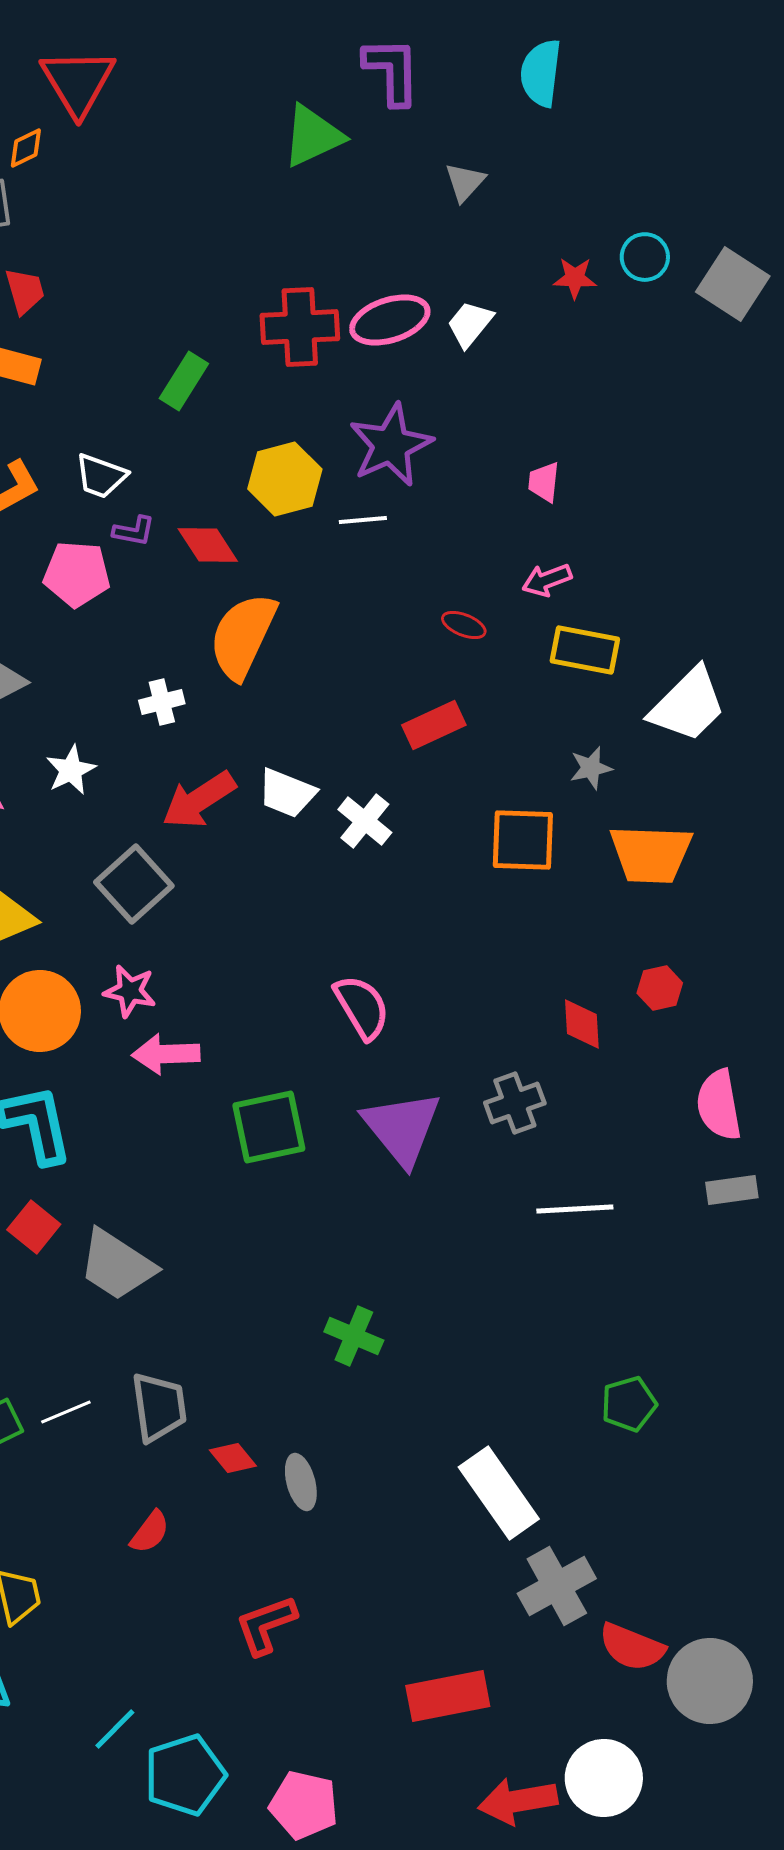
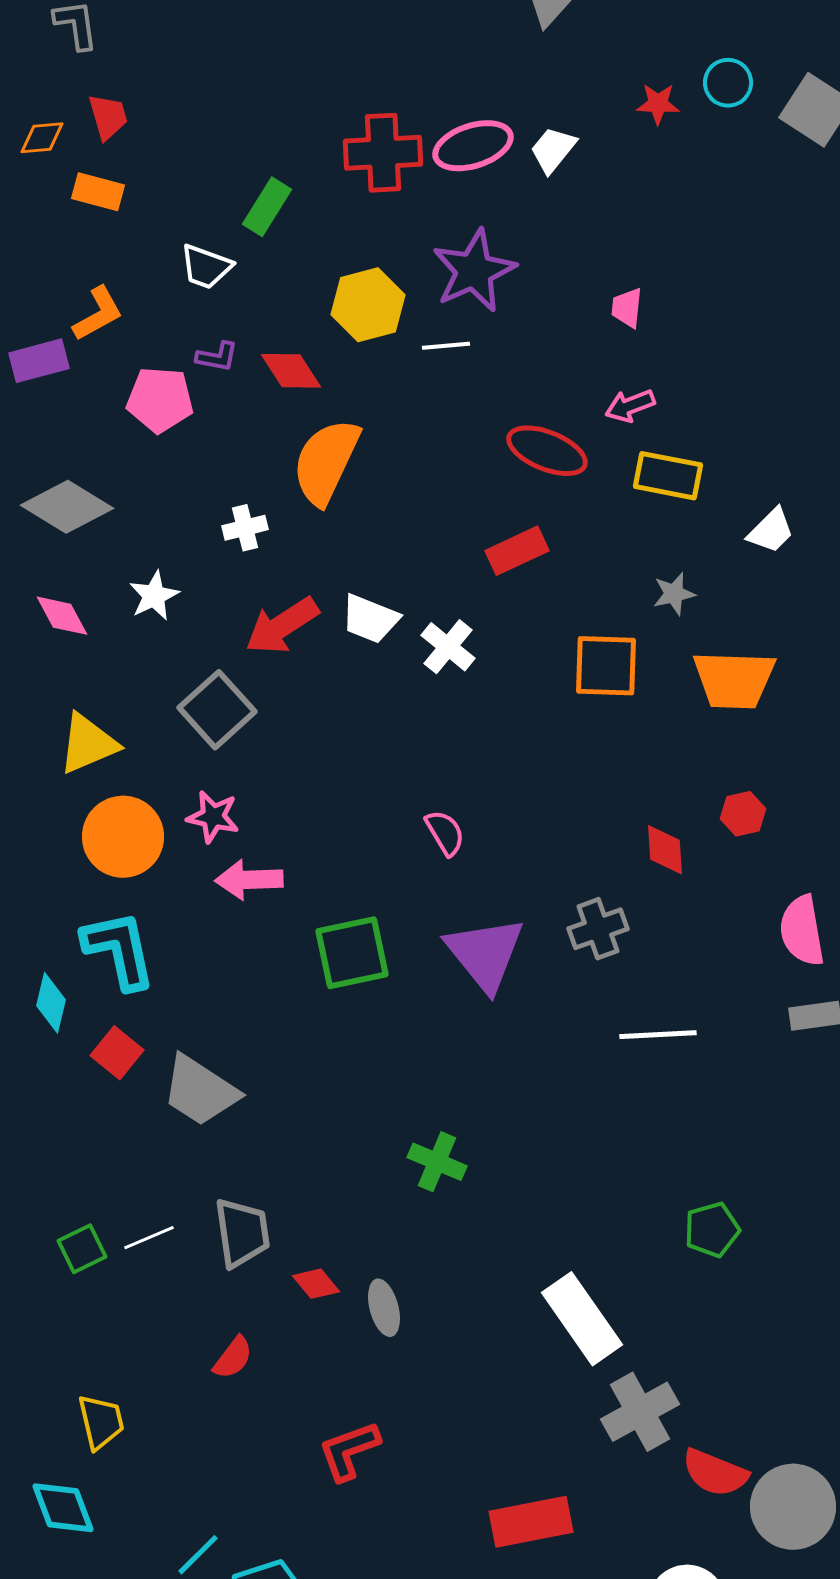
white trapezoid: (101, 476) -> (206, 267), moved
red ellipse: (464, 625) -> (547, 451), size x1.8
white trapezoid: (688, 705) -> (771, 531), size x0.6
pink semicircle: (362, 1007) -> (445, 833), size x0.7

